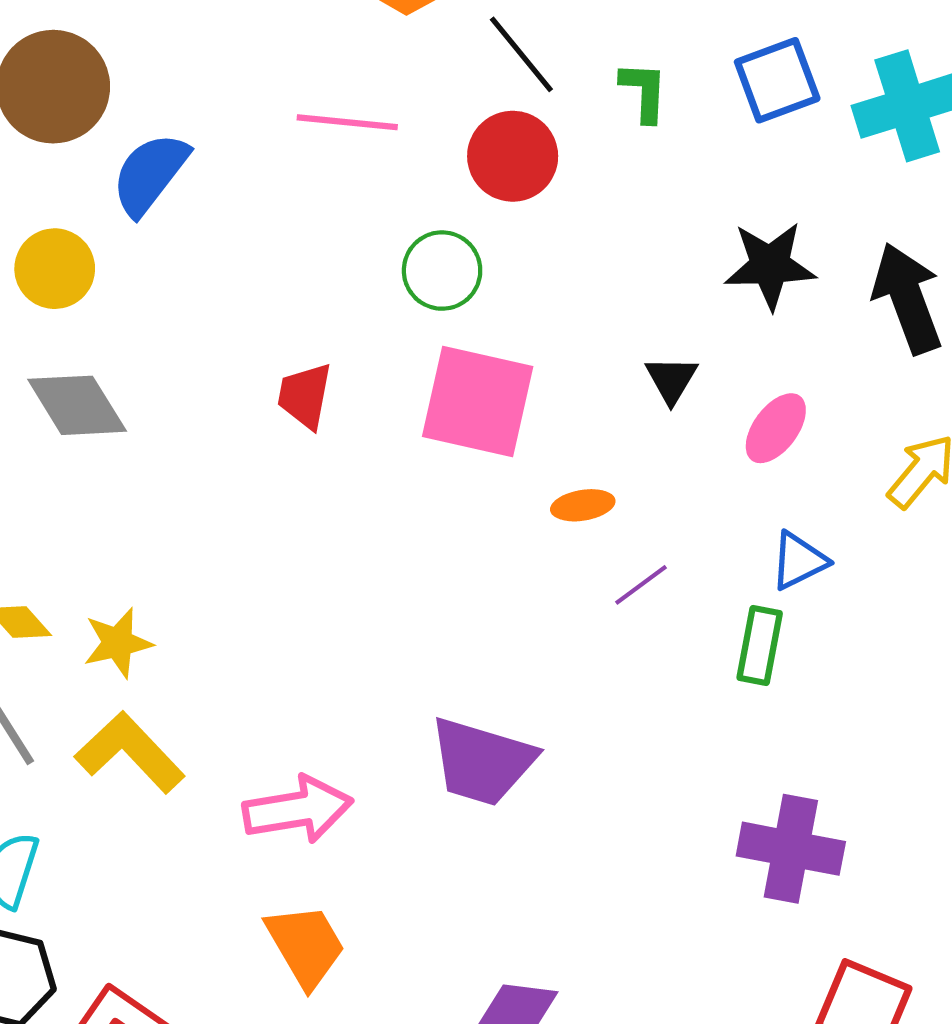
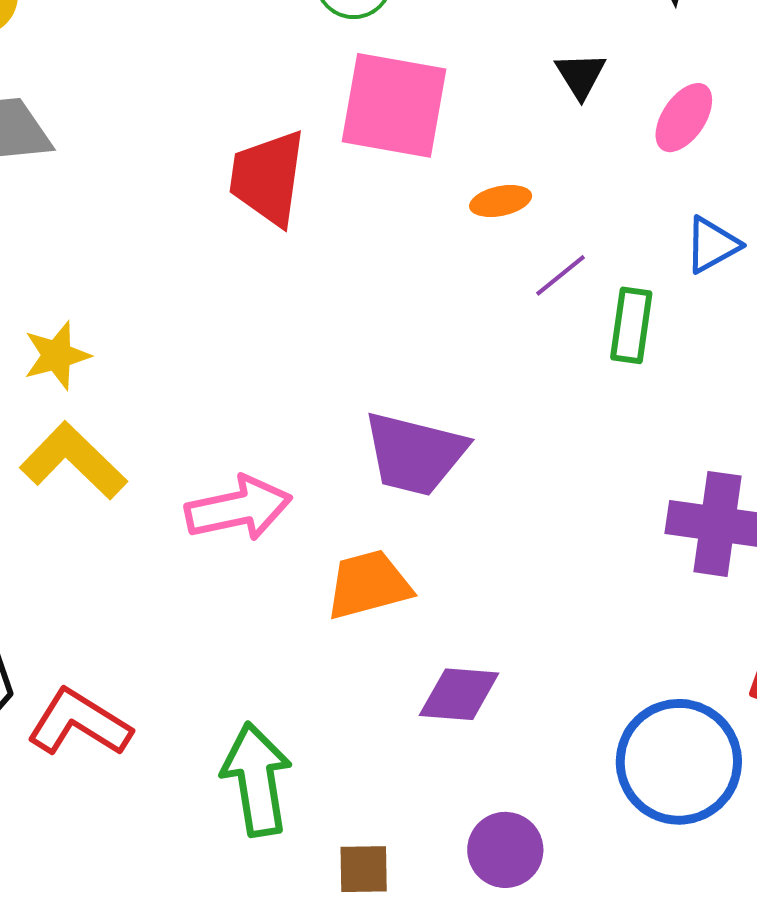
red trapezoid: (305, 396) -> (268, 178), moved, size x1.5
green rectangle: (760, 646) -> (631, 325), moved
orange trapezoid: (306, 945) -> (368, 585), moved, turned -72

